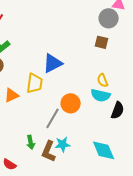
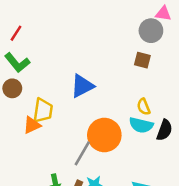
yellow trapezoid: (35, 83) -> (43, 110), moved
orange circle: (71, 103) -> (104, 135), size x1.4
black semicircle: (118, 110) -> (164, 130), moved

